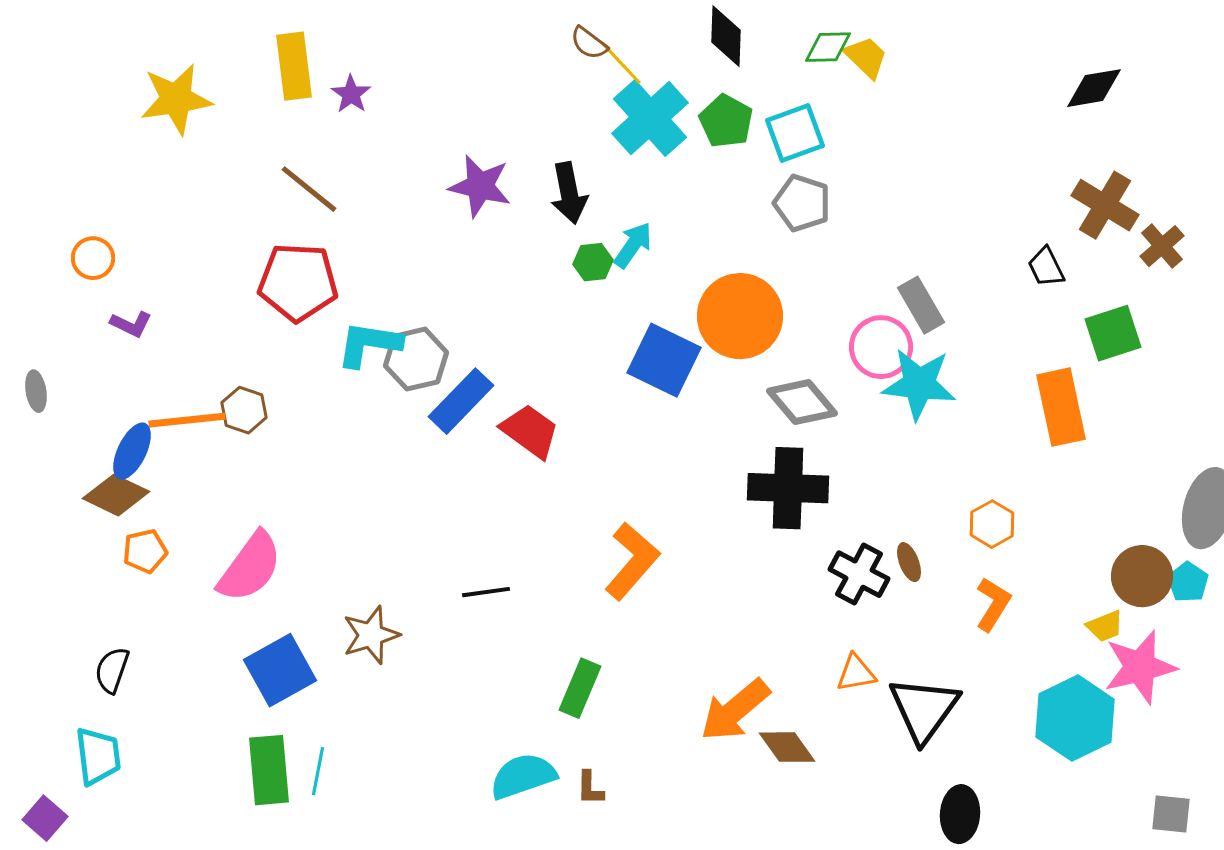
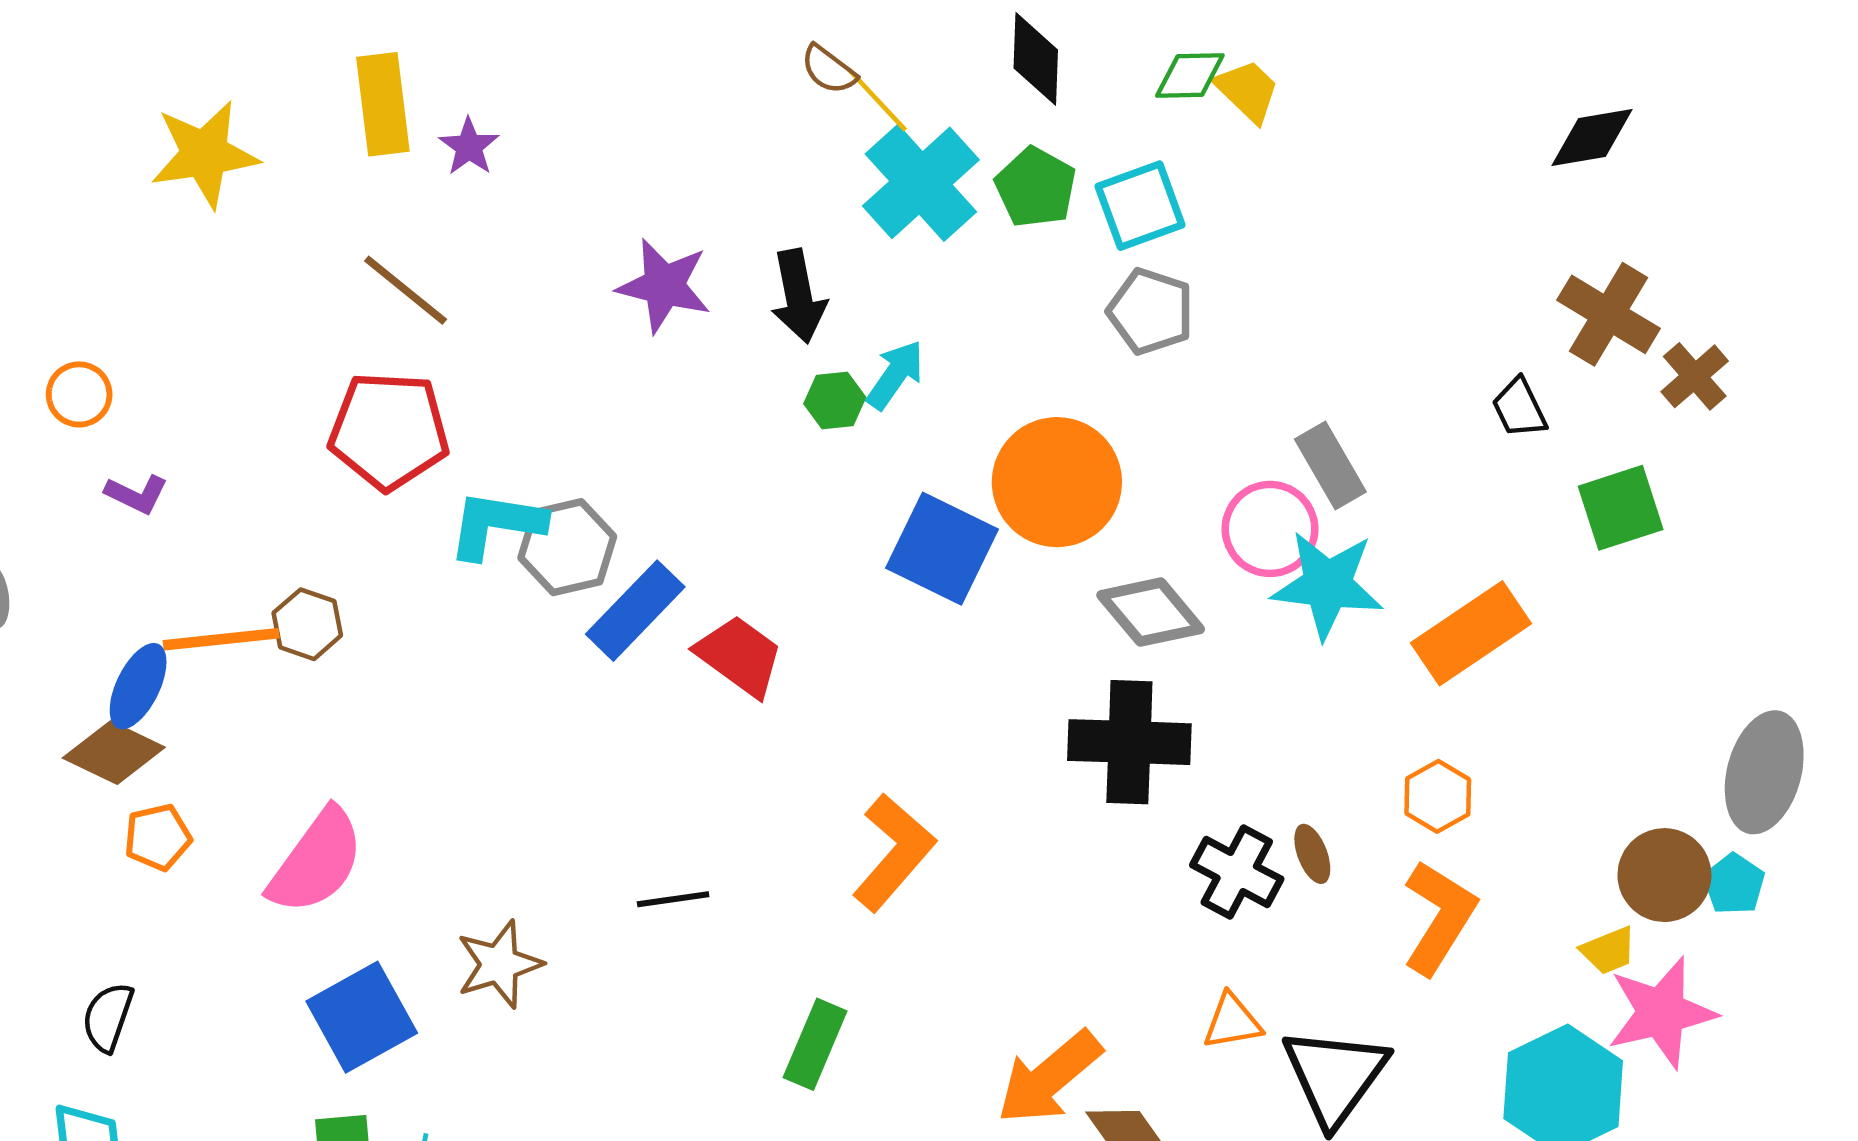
orange rectangle: (1061, 407) -> (1471, 633), moved, turned 68
orange L-shape: (993, 604) -> (1439, 917), size x1.4

